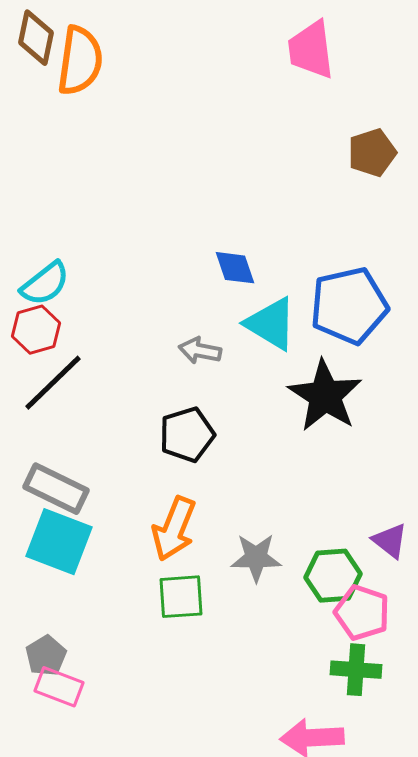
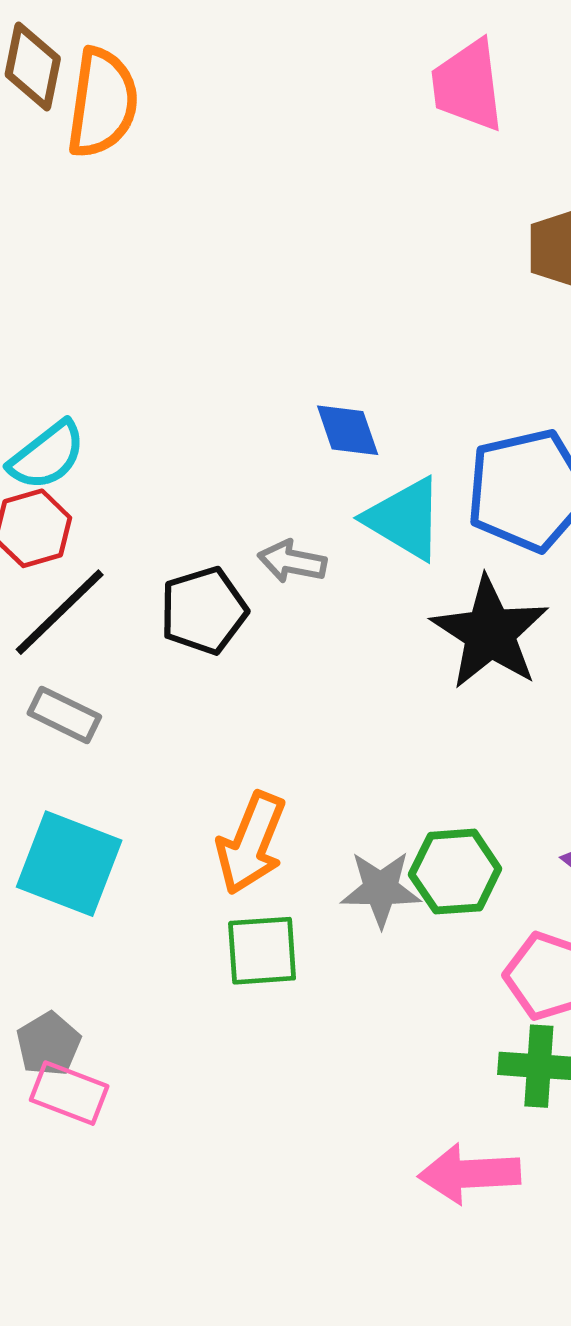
black pentagon: (187, 435) -> (204, 611), moved
gray rectangle: (56, 489) -> (64, 715), moved, size x0.7
green hexagon: (333, 576) -> (455, 872), moved

